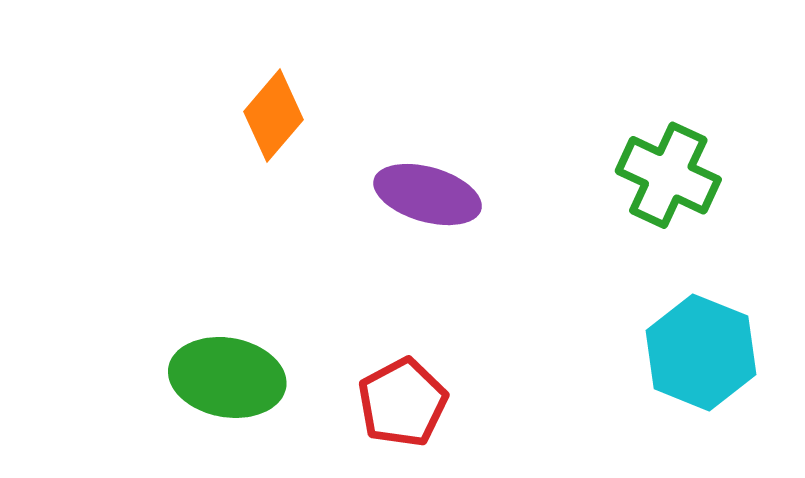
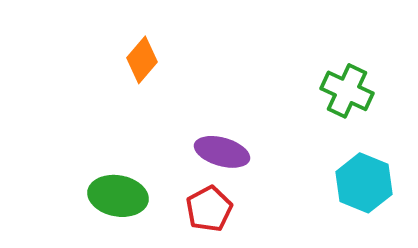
purple ellipse: (428, 195) -> (222, 152), moved

